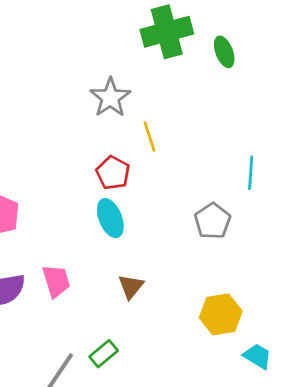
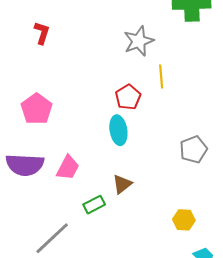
pink trapezoid: (56, 281) -> (68, 168), turned 32
yellow hexagon: (221, 314) -> (184, 220), size x0.7
green rectangle: (104, 354) -> (94, 205), moved

